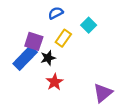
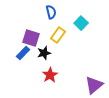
blue semicircle: (56, 13) -> (51, 12), turned 104
blue rectangle: (25, 58) -> (23, 53), size x0.6

